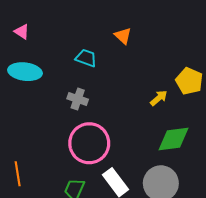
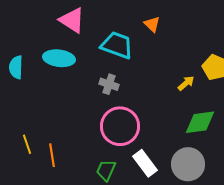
pink triangle: (22, 32) -> (72, 20), moved, size x1.8
cyan trapezoid: (86, 58) -> (117, 45), size x1.6

